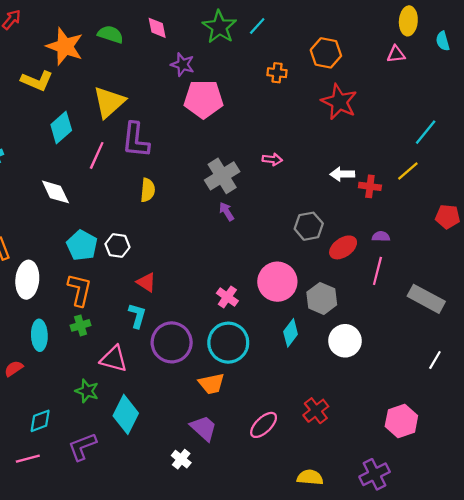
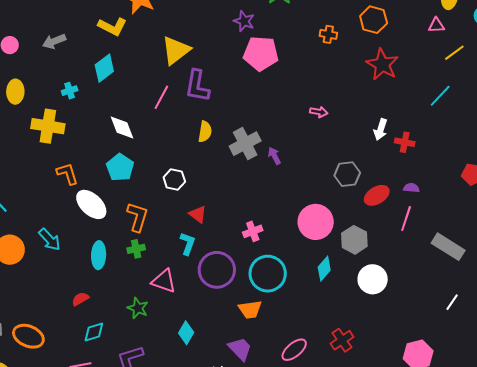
cyan diamond: (61, 128) -> (104, 68), moved
cyan line: (426, 132) -> (440, 96), moved
yellow line: (408, 171) -> (454, 53), moved
white arrow: (342, 174) -> (381, 129), turned -75
gray cross: (222, 176) -> (245, 144), moved
cyan pentagon: (82, 245) -> (120, 167), moved
white ellipse: (27, 280) -> (91, 204), turned -56
pink cross: (227, 297) -> (253, 231), moved, turned 30
red semicircle: (14, 369) -> (80, 299), moved
cyan diamond: (126, 414) -> (186, 333), moved, size x0.7

